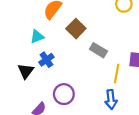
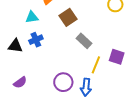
black triangle: (26, 71) -> (15, 46), turned 49
purple circle: (64, 94) -> (63, 82), moved

